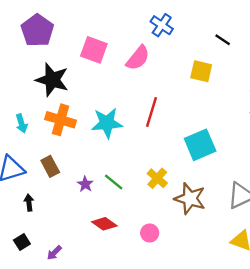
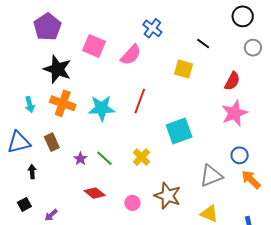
brown star: (190, 198) -> (168, 196), moved

